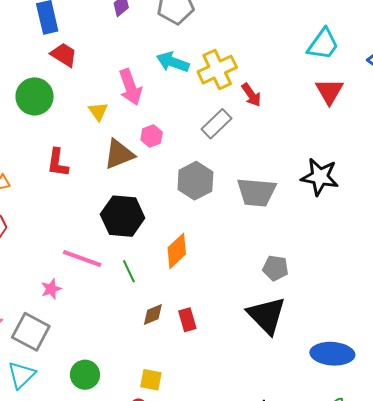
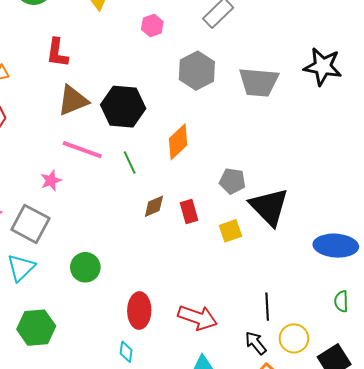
brown triangle: (119, 154) -> (73, 101), moved
gray pentagon: (275, 268) -> (232, 181), moved
yellow square: (151, 380) -> (230, 231), moved, turned -30

